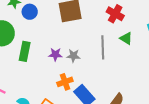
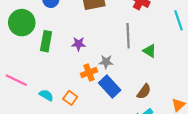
green triangle: (126, 38) -> (150, 51), moved
gray star: (73, 56) -> (106, 62), moved

